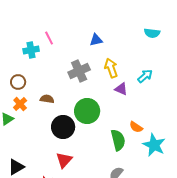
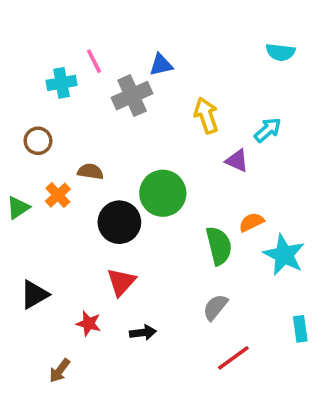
blue triangle: (96, 40) -> (161, 65), moved
gray cross: (79, 71) -> (132, 96), moved
purple triangle: (121, 89) -> (237, 161), moved
orange cross: (20, 104) -> (58, 195), moved
orange semicircle: (136, 127) -> (251, 222), turned 120

